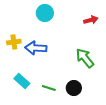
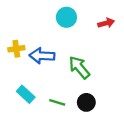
cyan circle: (45, 13) -> (66, 17), moved
green arrow: (85, 58) -> (79, 67), moved

